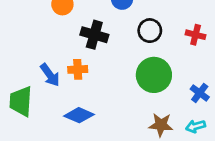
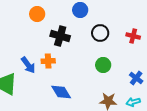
green circle: (154, 75) -> (103, 65), size x0.6
blue diamond: (79, 115) -> (61, 92), moved, turned 35

